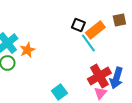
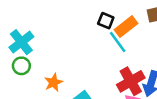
orange star: (27, 50) -> (53, 82), moved

